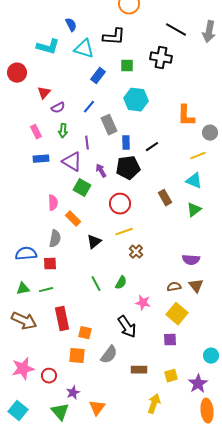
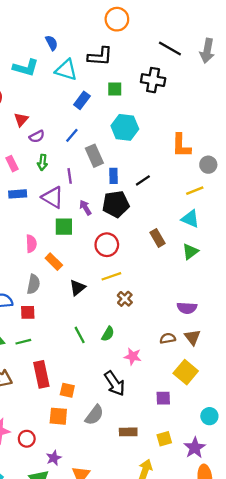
green square: (82, 188) -> (64, 227), turned -30
yellow square: (177, 314) -> (186, 372), moved

